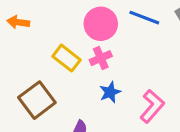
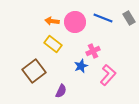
orange arrow: (18, 22) -> (52, 21), moved
pink cross: (101, 58) -> (93, 51), moved

